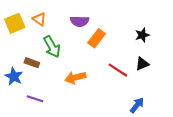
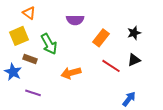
orange triangle: (39, 19) -> (29, 13), moved
yellow square: (15, 23) -> (19, 36), moved
orange rectangle: (97, 38) -> (101, 38), moved

